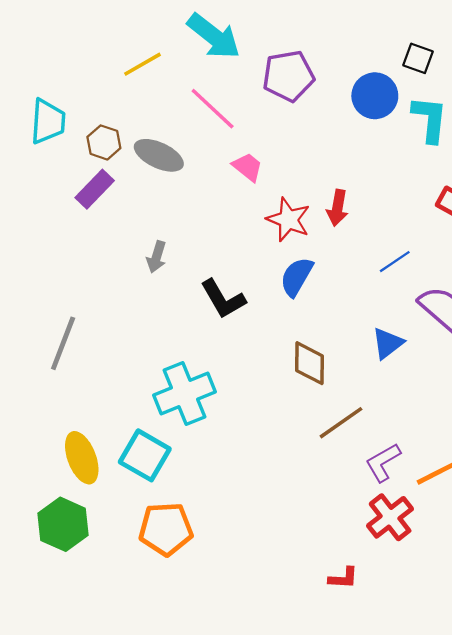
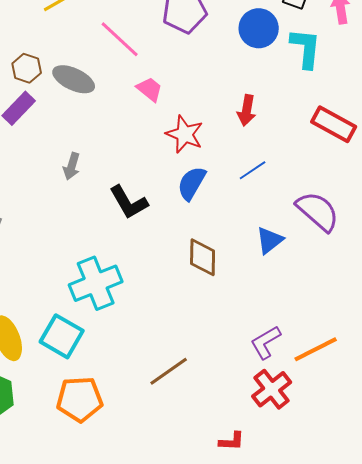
red arrow: (337, 208) -> (247, 110), moved
blue line: (395, 262) -> (253, 170), moved
brown line: (341, 423) -> (169, 371), moved

